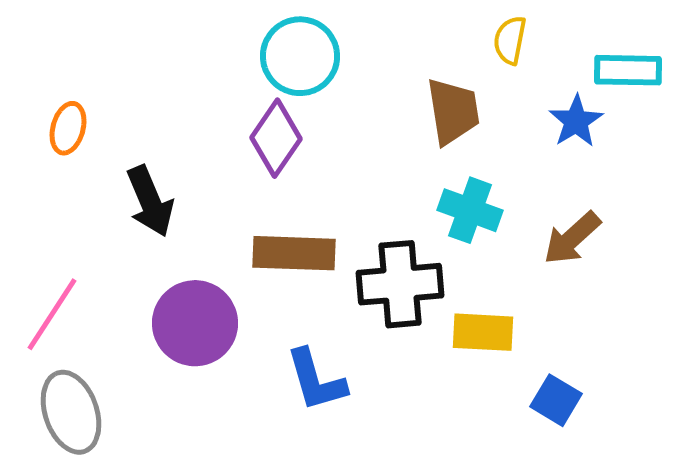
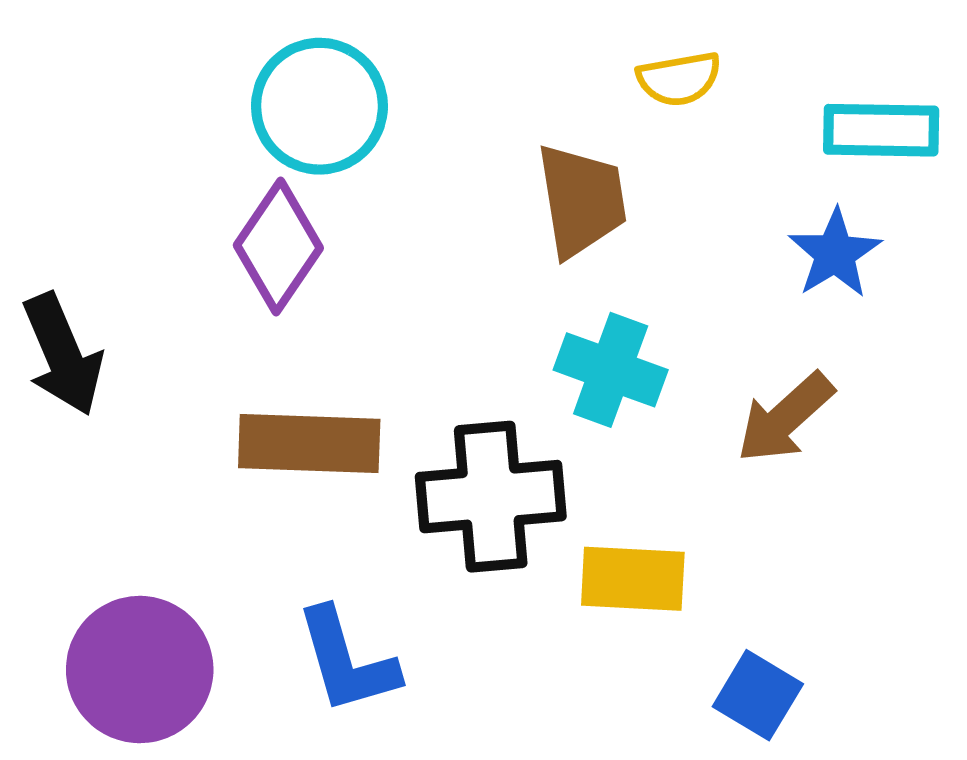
yellow semicircle: (510, 40) -> (679, 79), turned -111
blue star: (576, 121) -> (835, 253), moved
purple circle: (195, 323) -> (140, 670), moved

